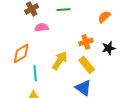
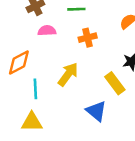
orange cross: (86, 42) -> (88, 38), moved
yellow rectangle: (87, 65) -> (115, 83), moved

